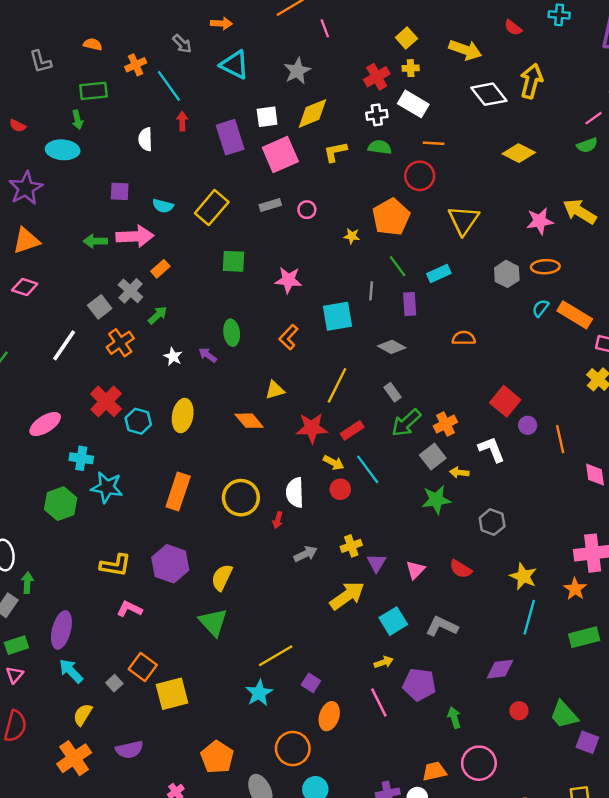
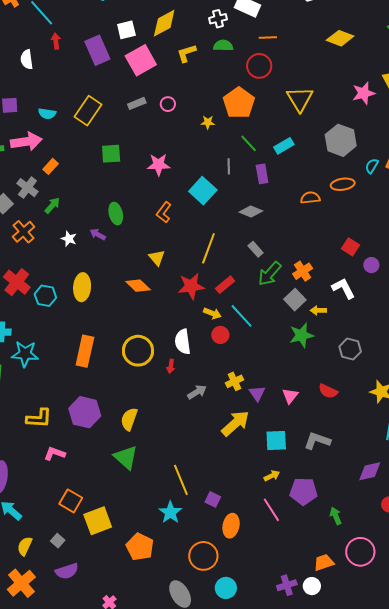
orange ellipse: (545, 267) -> (343, 184), moved
gray hexagon: (507, 274) -> (341, 140), size x1.4
cyan square: (337, 316) -> (203, 191), turned -32
yellow triangle: (275, 390) -> (157, 258), turned -48
red square: (505, 401) -> (351, 247), size x0.7
cyan square: (393, 621) -> (276, 441), turned 35
yellow line: (276, 656) -> (181, 480), turned -76
gray square: (114, 683) -> (58, 541), moved
orange pentagon: (217, 757) -> (140, 547), moved

